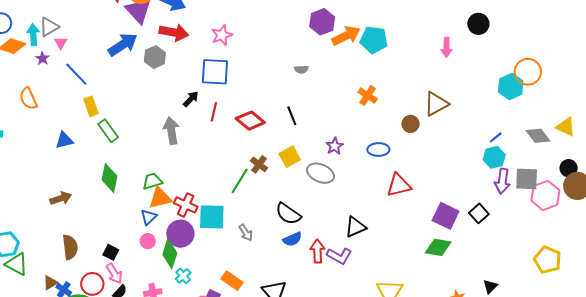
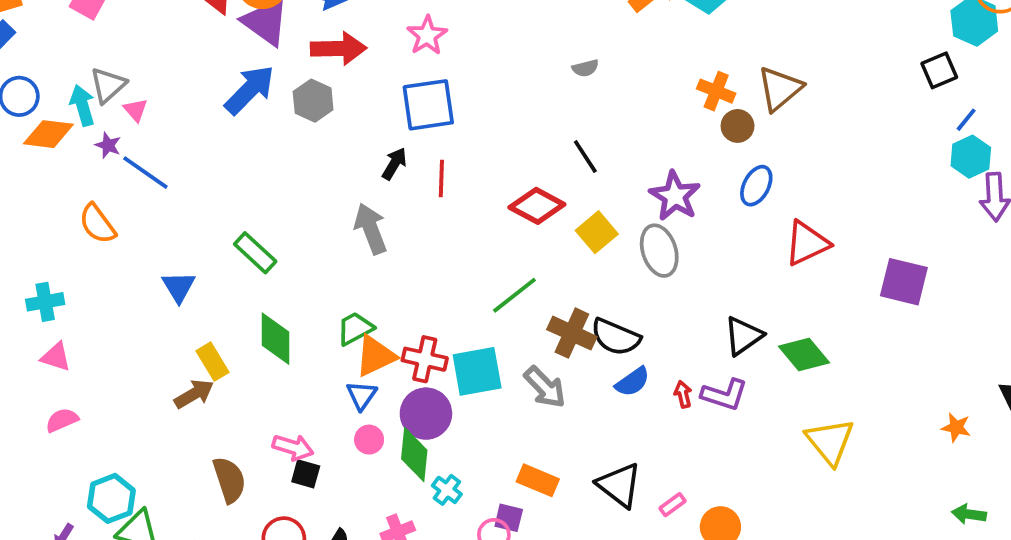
blue line: (76, 74) -> (145, 173), moved
brown triangle: (436, 104) -> (780, 89), moved
yellow rectangle: (91, 106) -> (213, 362), moved
red diamond: (250, 121) -> (537, 206), moved
brown circle: (411, 124) -> (738, 126), moved
blue triangle: (64, 140) -> (179, 287), turned -36
purple star: (335, 146) -> (675, 196), size x1.5
blue ellipse: (378, 150) -> (756, 186), turned -50
brown cross: (259, 164) -> (572, 333), moved, size x1.4
gray ellipse: (320, 173) -> (659, 251), turned 60
green line: (240, 181) -> (514, 295), turned 32
black square: (479, 213) -> (939, 70), moved, turned 30
gray arrow: (246, 233) -> (545, 387), size x1.4
green diamond: (438, 247) -> (804, 355), moved, turned 52
red arrow: (317, 251) -> (683, 394), size x0.6
pink arrow: (114, 274) -> (293, 447), moved, turned -30

